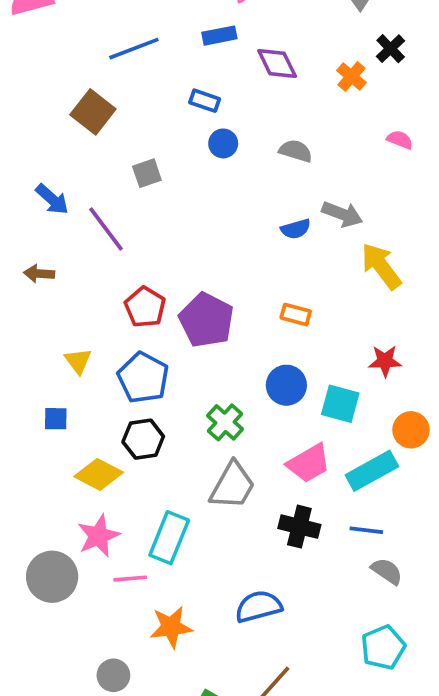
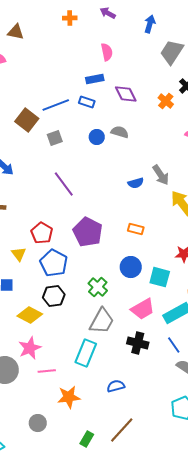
blue line: (134, 49) -> (56, 105), moved
blue rectangle: (205, 101) -> (87, 102), moved
gray semicircle: (296, 151) -> (120, 132), moved
gray square: (147, 173) -> (55, 138), moved
gray arrow: (342, 214) -> (161, 175), turned 35
purple line: (106, 229) -> (64, 184), moved
red pentagon: (145, 307) -> (42, 233), moved
blue line: (366, 530) -> (174, 345), turned 48
cyan rectangle: (169, 538) -> (86, 353), moved
blue semicircle: (258, 606) -> (116, 386), size x0.7

